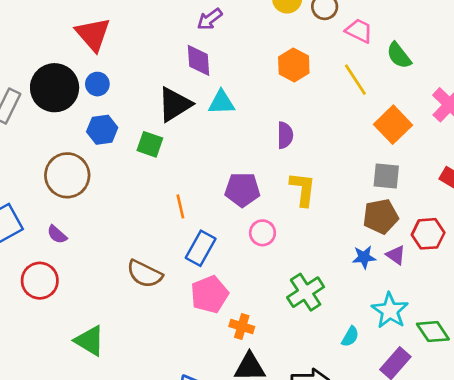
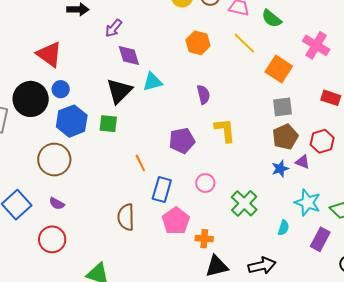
purple arrow: (210, 19) -> (113, 28), moved
blue hexagon: (102, 130) -> (72, 121), size x1.4
pink circle: (262, 233) -> (205, 183), moved
brown semicircle: (145, 274) -> (126, 217), turned 76

